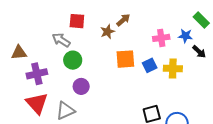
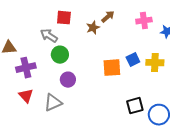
pink cross: (161, 38) -> (144, 21), moved
orange square: (125, 59) -> (112, 68), moved
red triangle: (37, 103) -> (26, 96), size x0.7

